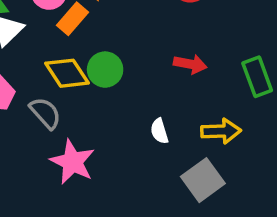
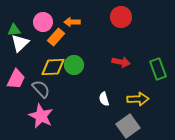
yellow diamond: (67, 73) -> (53, 67), turned -60
pink star: (72, 162) -> (41, 116), moved

